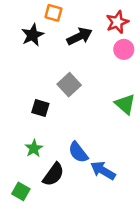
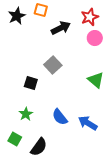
black star: (33, 35) -> (17, 16), moved
blue arrow: (103, 171) -> (88, 123), moved
black semicircle: (53, 174) -> (39, 147), moved
green square: (21, 191) -> (15, 139), moved

